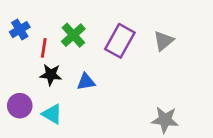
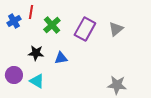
red line: (44, 48) -> (31, 12), moved

